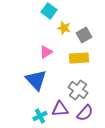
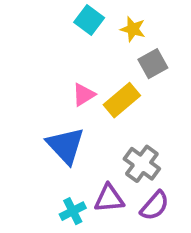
yellow star: (64, 28) -> (133, 29), moved
yellow rectangle: (79, 58) -> (122, 100), moved, turned -36

